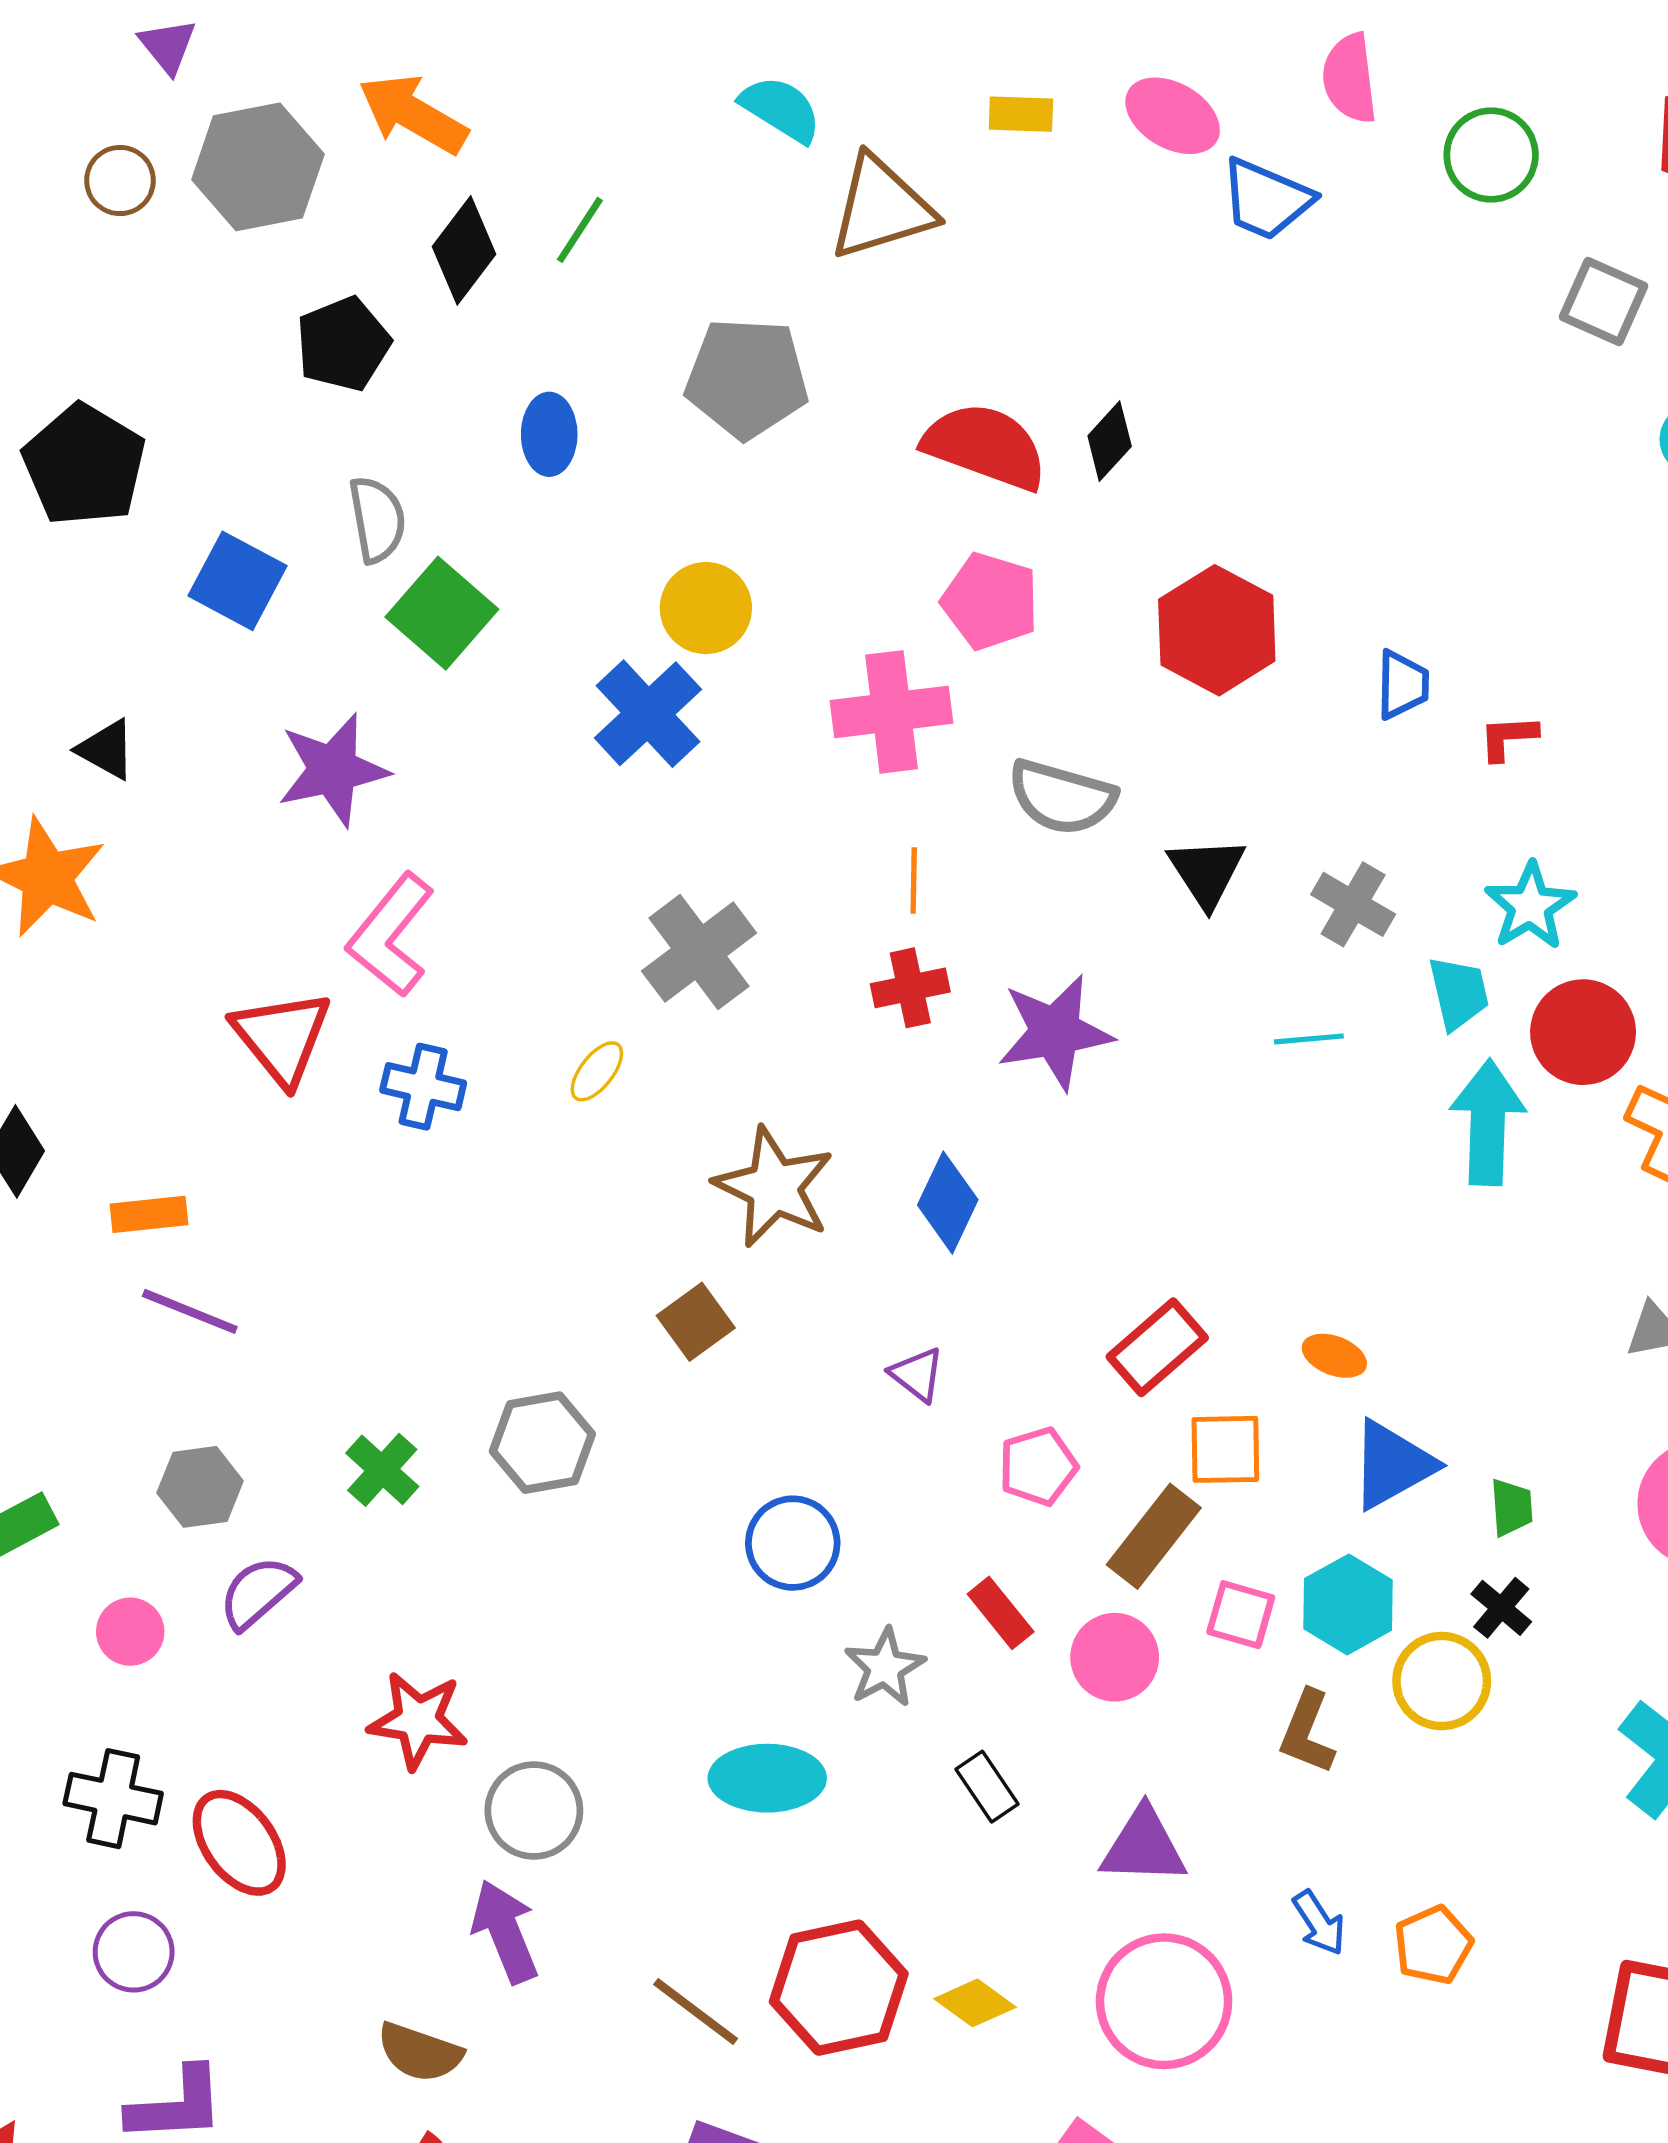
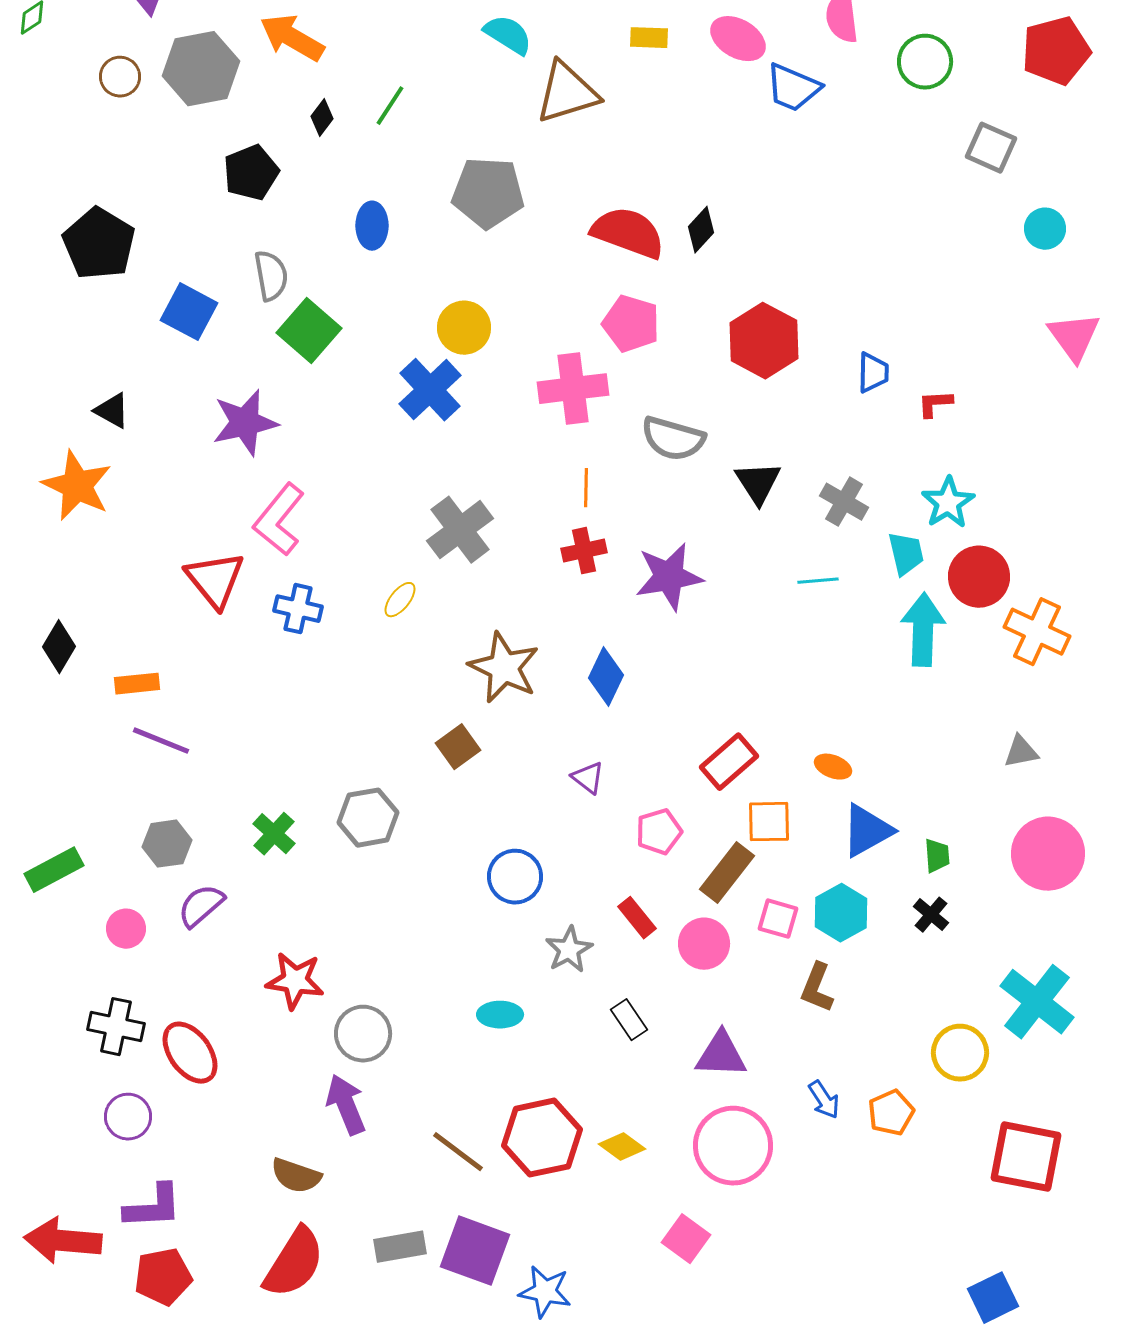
black diamond: (464, 250) -> (322, 118), size x0.6
yellow circle: (1442, 1681) -> (960, 1053), moved
cyan ellipse: (767, 1778) -> (500, 1015), size x0.7

